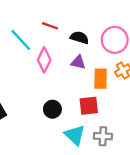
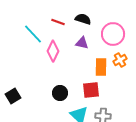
black semicircle: (79, 38) -> (83, 19), moved
purple triangle: (78, 62) -> (82, 43), moved

